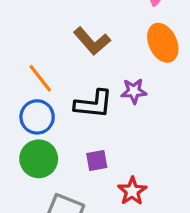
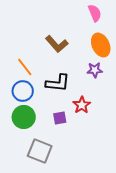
purple star: (134, 91) -> (95, 70), moved
red star: (132, 191) -> (82, 105), moved

